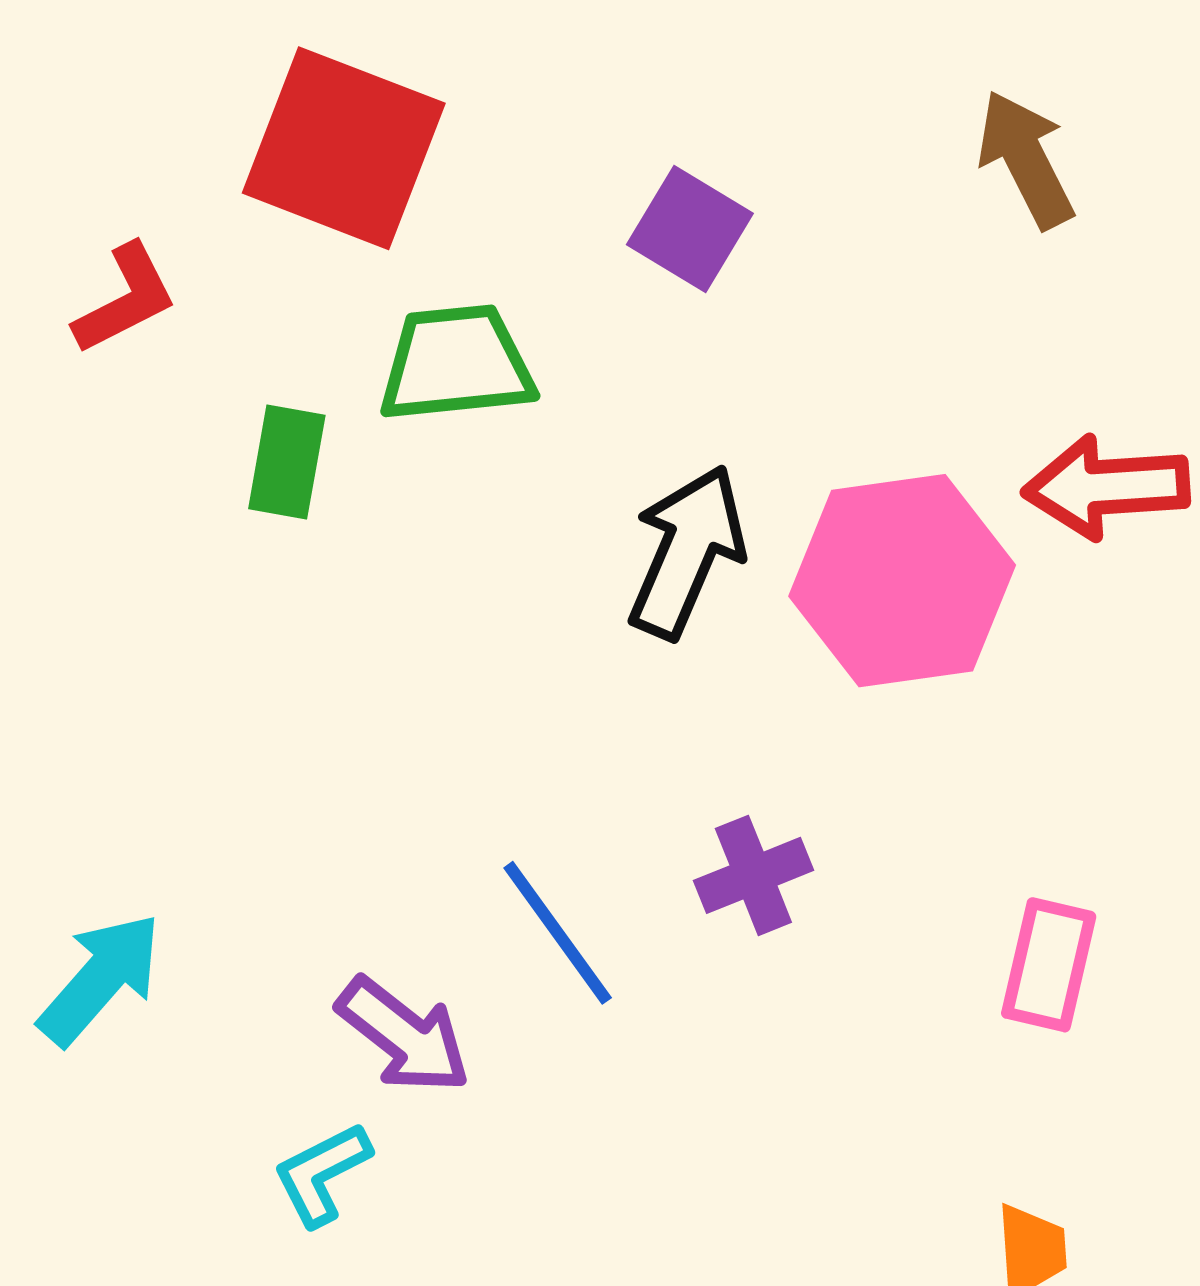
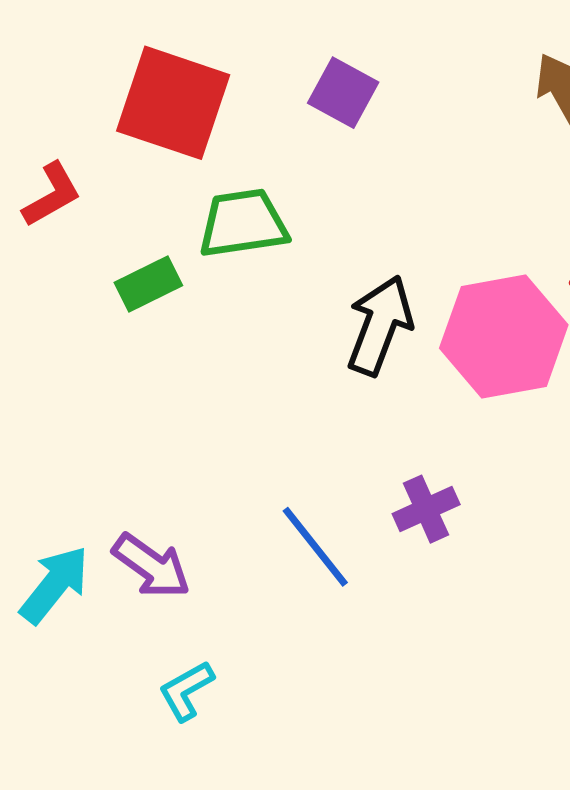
purple square: (690, 229) -> (343, 93), moved
green rectangle: (287, 462) -> (148, 284), turned 56
purple arrow: (404, 1035) -> (151, 566), moved

